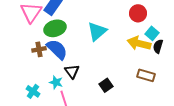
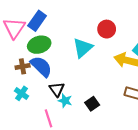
red circle: (138, 13) -> (107, 29), moved
cyan star: (56, 82) -> (65, 101), moved
cyan cross: (33, 91) -> (21, 93), moved

